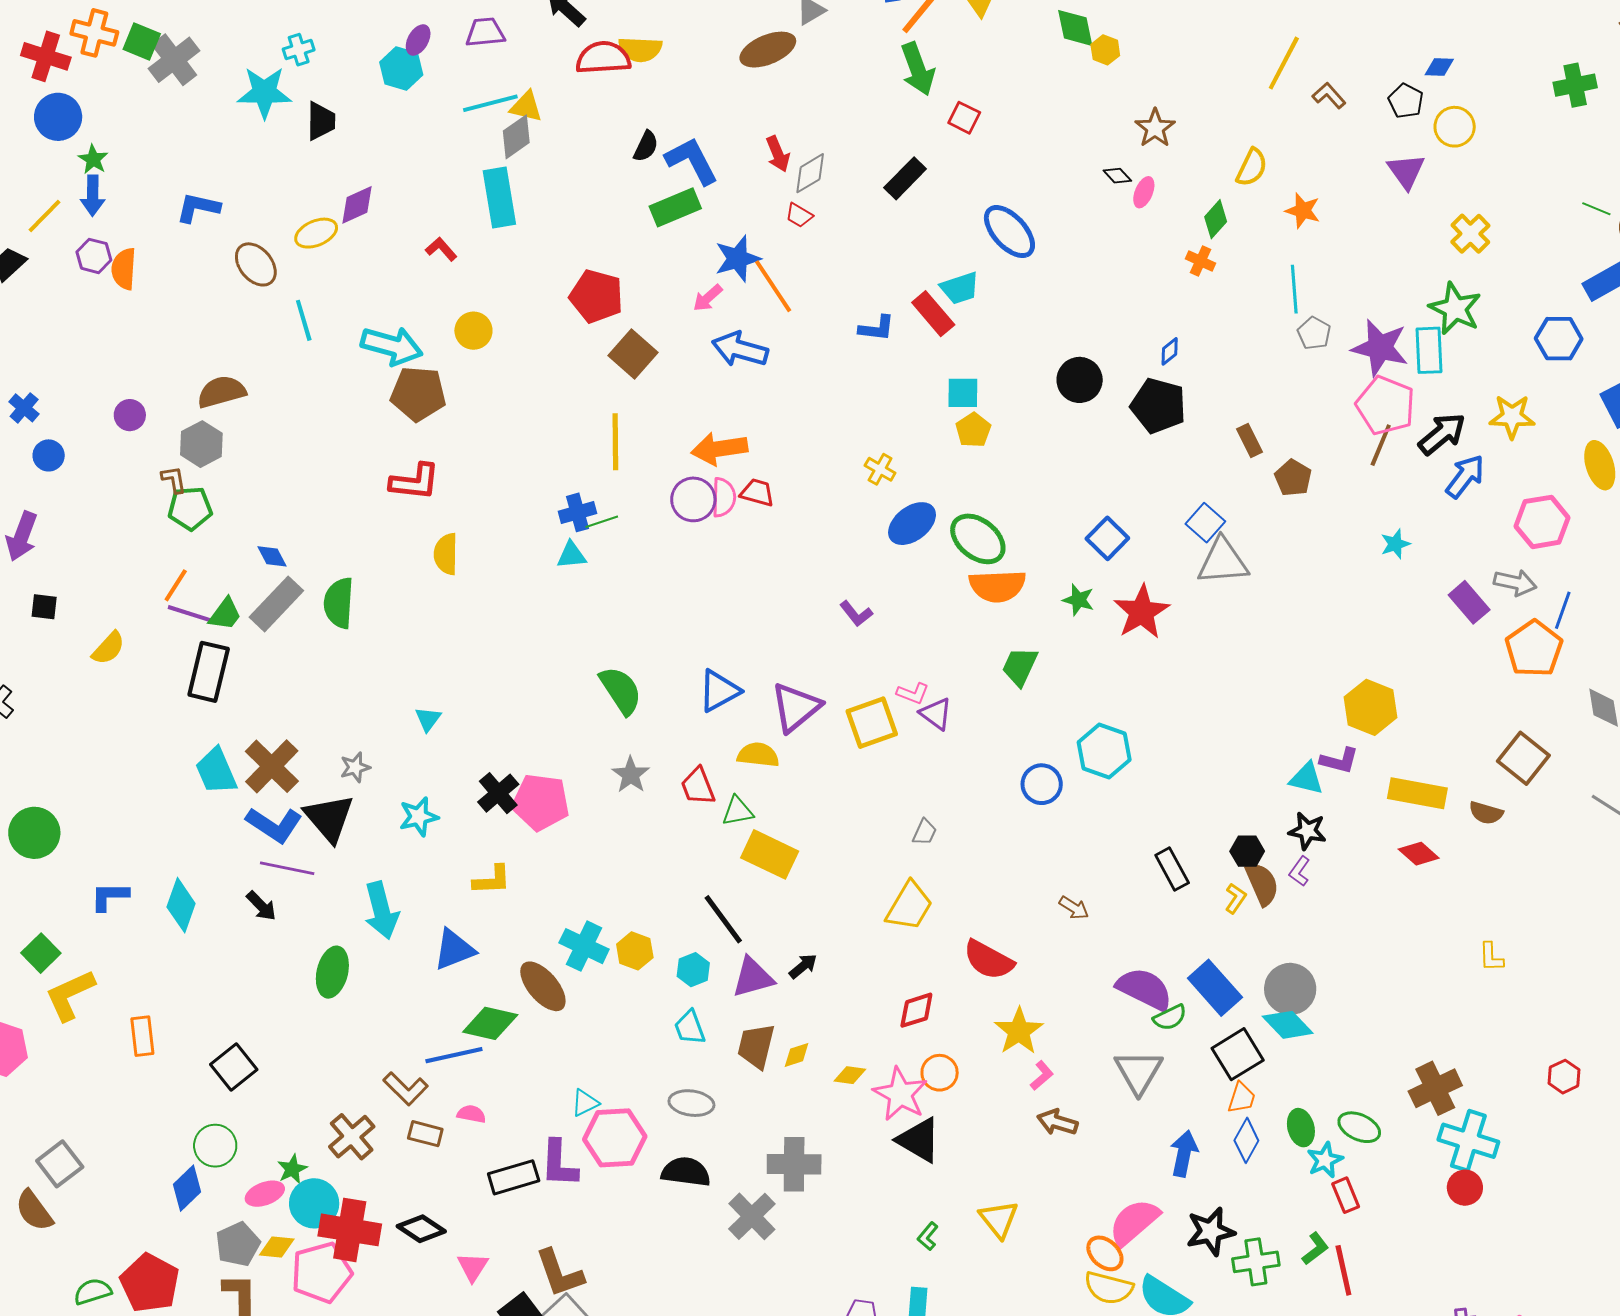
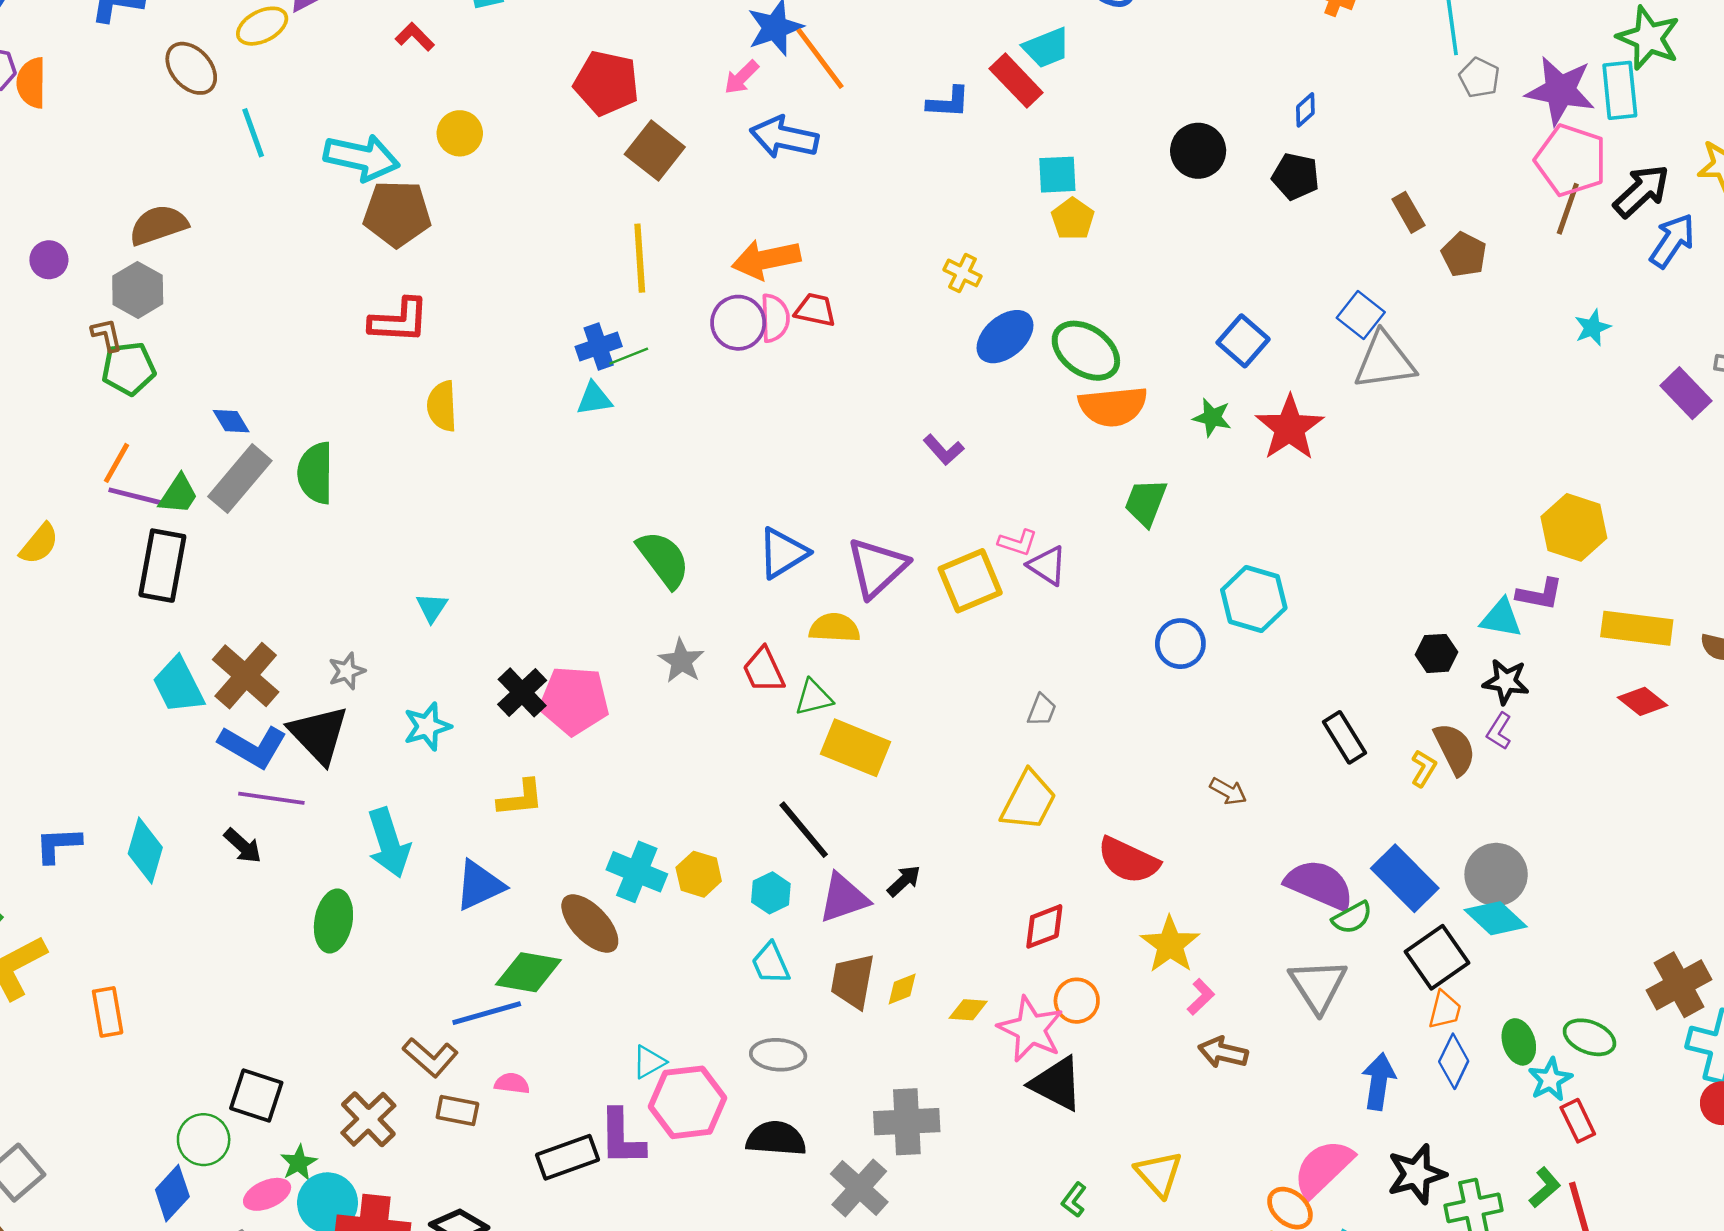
black pentagon: (1158, 406) -> (1296, 176), size x0.7
black hexagon: (1247, 851) -> (1436, 653), moved
black square: (234, 1067) -> (256, 1095), moved, turned -30

